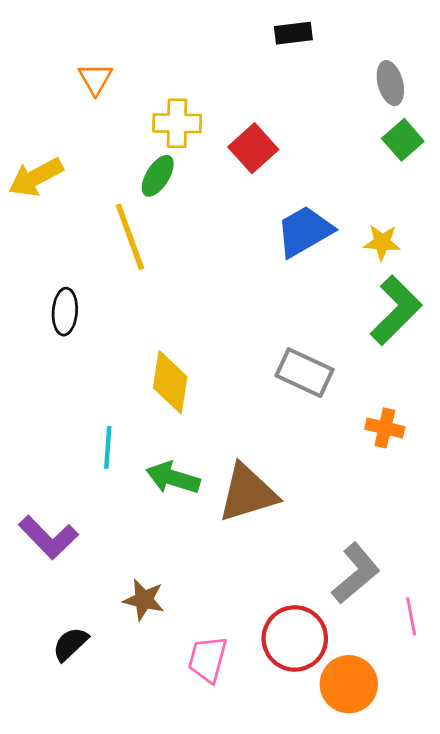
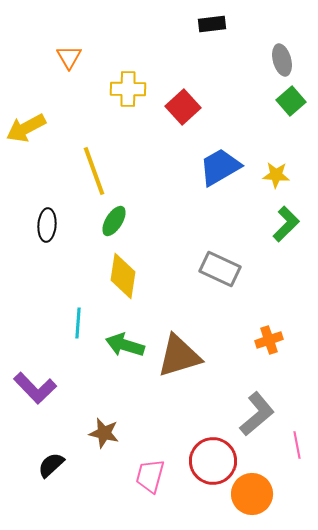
green ellipse: (158, 176) -> (114, 221), moved
green L-shape: (396, 310) -> (286, 224), size x0.7
orange cross: (385, 428) -> (269, 340), moved, turned -32

